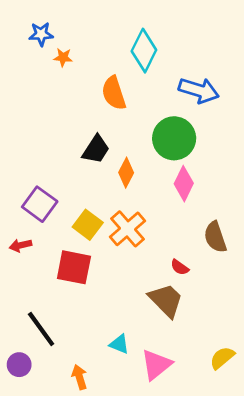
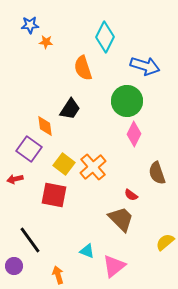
orange diamond: (126, 173) -> (45, 126), moved, turned -35
yellow semicircle: (222, 358) -> (165, 242), moved

